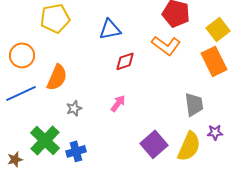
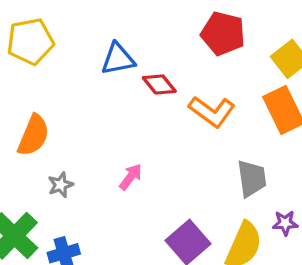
orange L-shape: (166, 45) -> (212, 111), moved
red diamond: (125, 61) -> (159, 84), moved, turned 70

